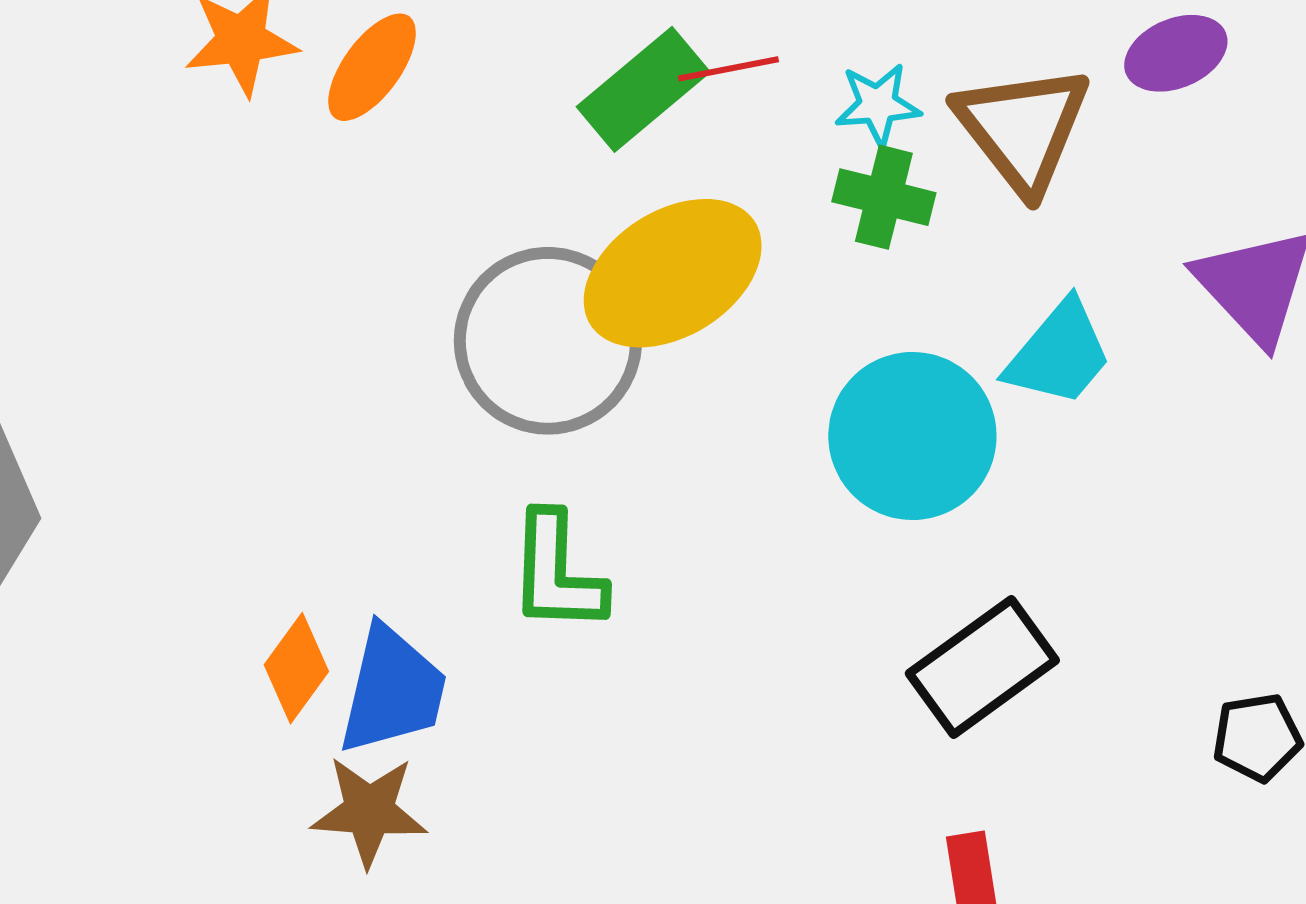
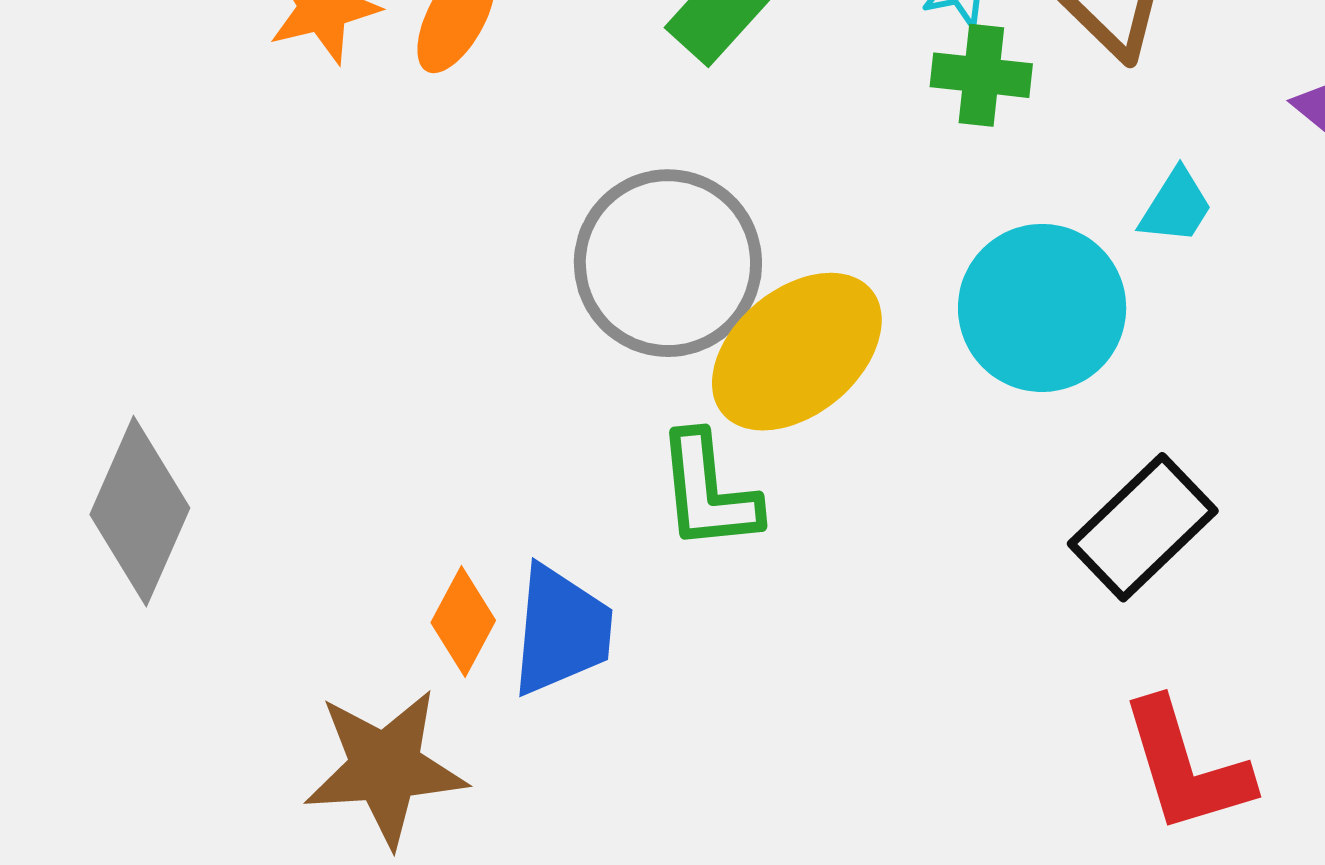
yellow ellipse: (673, 273) -> (797, 352), moved
cyan trapezoid: (1059, 354) -> (1176, 206), size x0.7
brown star: (369, 811) -> (385, 768), moved, size x1.4

